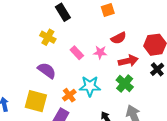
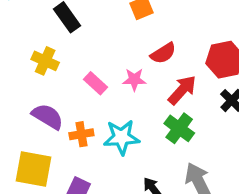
red arrow: (128, 61) -> (182, 90), turned -30
orange cross: (69, 95) -> (81, 134), moved, turned 32

